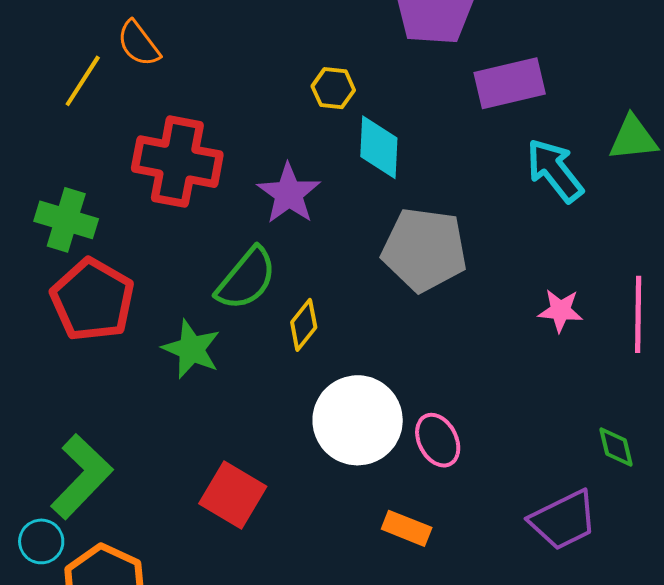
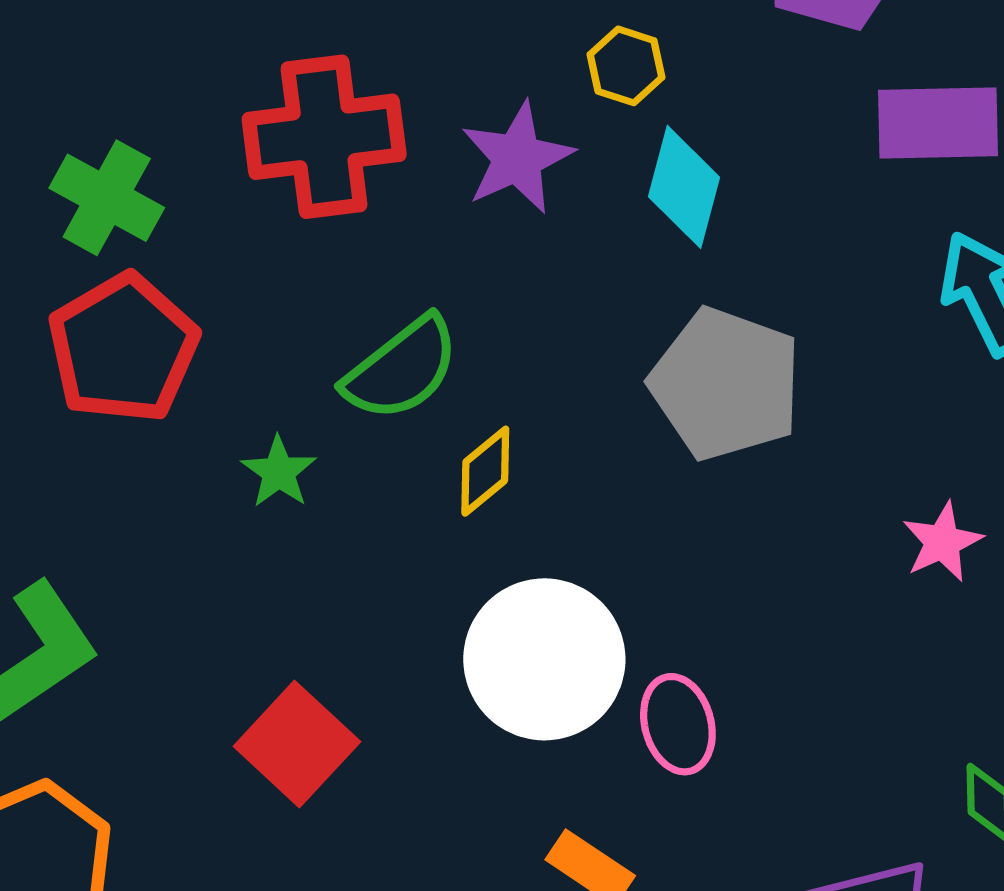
red cross: (177, 162) -> (324, 137), turned -30
purple star: (289, 194) -> (517, 158), moved
pink star: (560, 310) -> (942, 542), turned 30
green star: (191, 349) -> (279, 472), size x0.7

